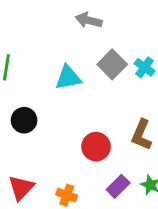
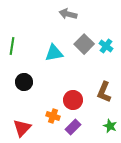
purple rectangle: (118, 186) -> (73, 127), moved
orange cross: (67, 195) -> (53, 116), moved

